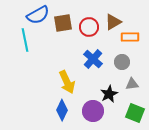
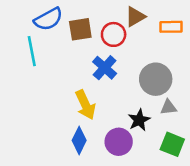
brown triangle: (113, 22) -> (135, 17), moved
orange rectangle: (130, 37) -> (171, 27), moved
blue cross: (93, 59) -> (105, 68), moved
gray circle: (122, 62) -> (156, 79), size x1.6

